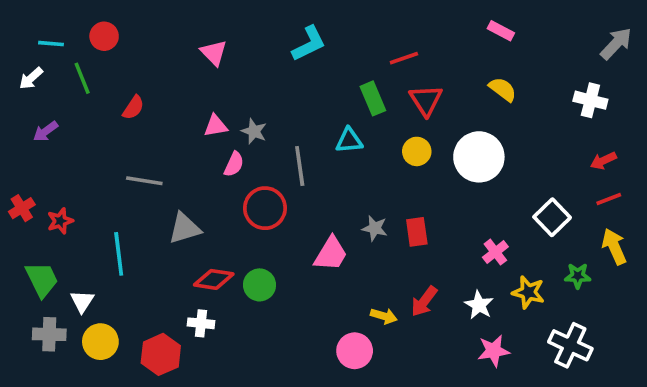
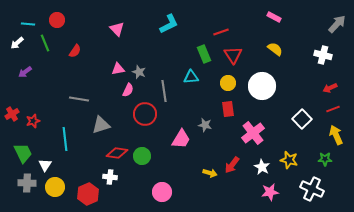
red semicircle: (133, 108) -> (75, 51), moved
red rectangle: (417, 232) -> (228, 109), moved
pink cross: (495, 252) -> (253, 133), moved, size x1.6
green star: (578, 276) -> (325, 159), moved
pink circle: (355, 351) -> (162, 192), moved

